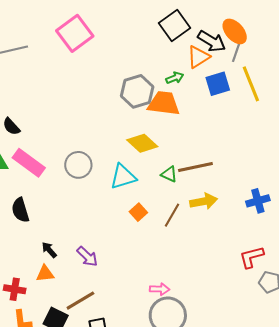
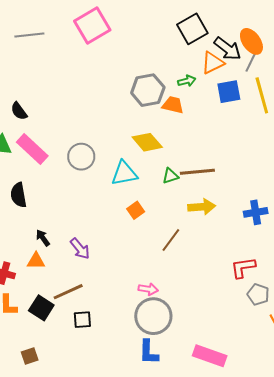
orange trapezoid: (164, 103) -> (173, 105), size x0.7
green triangle: (169, 174) -> (170, 176), turned -48
brown line: (172, 215) -> (171, 240), moved

